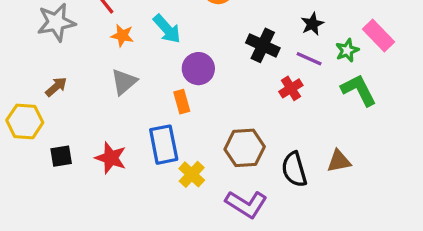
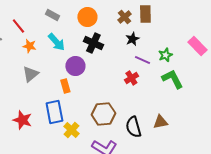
black star: (312, 24) -> (132, 39), moved
pink rectangle: (379, 35) -> (197, 46), moved
black cross: (263, 45) -> (93, 43), moved

